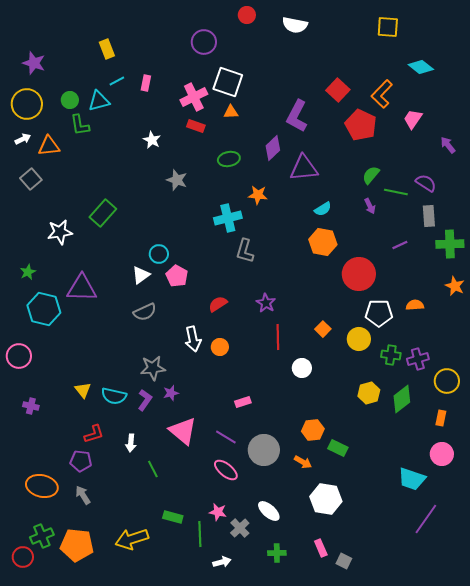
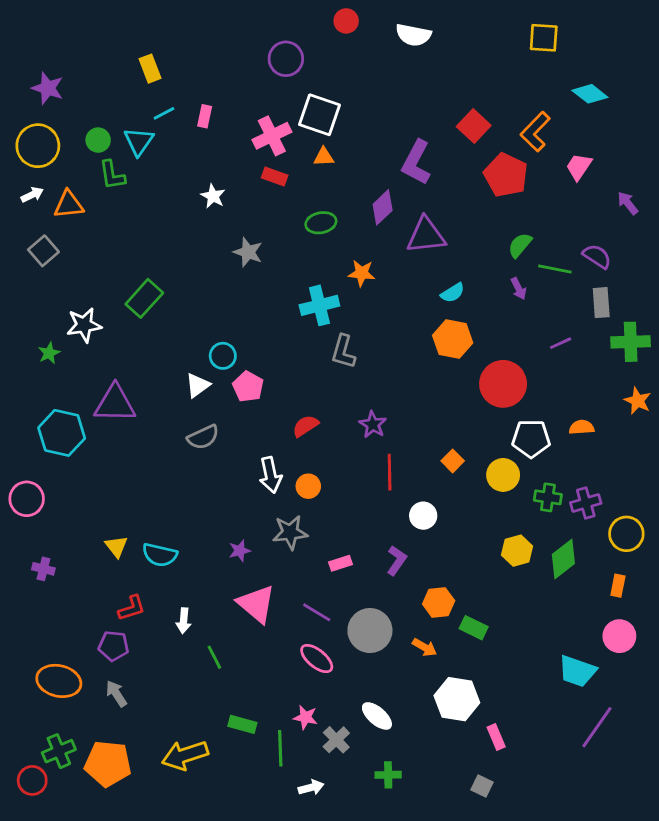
cyan triangle: (99, 101) -> (139, 141), turned -40
green star: (28, 272) -> (49, 353), moved
gray star: (153, 368) -> (290, 532), moved
purple L-shape: (145, 400) -> (397, 560), moved
pink rectangle: (321, 548) -> (496, 737), moved

